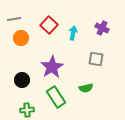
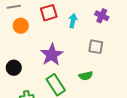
red square: (49, 25) -> (49, 13), turned 30
black circle: (22, 80) -> (14, 68), moved

